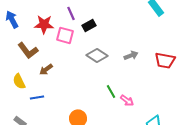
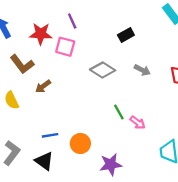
black rectangle: (89, 25) -> (126, 35), moved
gray arrow: (131, 55) -> (142, 70), turned 48
blue line: (37, 97) -> (50, 135), moved

